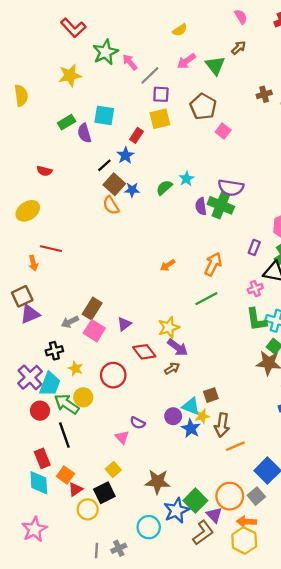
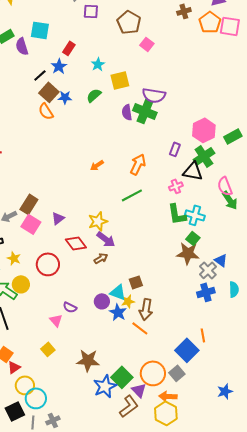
yellow square: (160, 119) -> (120, 80), moved
cyan star: (186, 179) -> (98, 64), moved
orange line: (235, 446) -> (140, 328), moved, turned 60
black square: (104, 493) -> (15, 411), moved
cyan circle: (149, 527) -> (36, 398), moved

